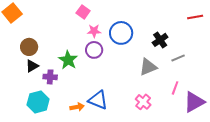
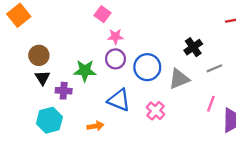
blue circle: (121, 33) -> (147, 67), moved
green star: (68, 60) -> (85, 71), turned -30
black triangle: (32, 66) -> (42, 78), turned -32
blue triangle: (98, 100) -> (119, 100), moved
pink cross: (143, 102) -> (156, 111), moved

